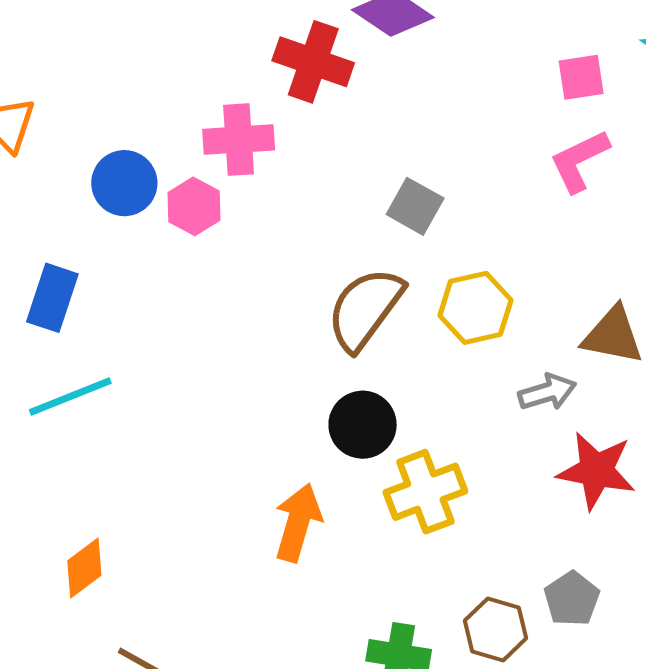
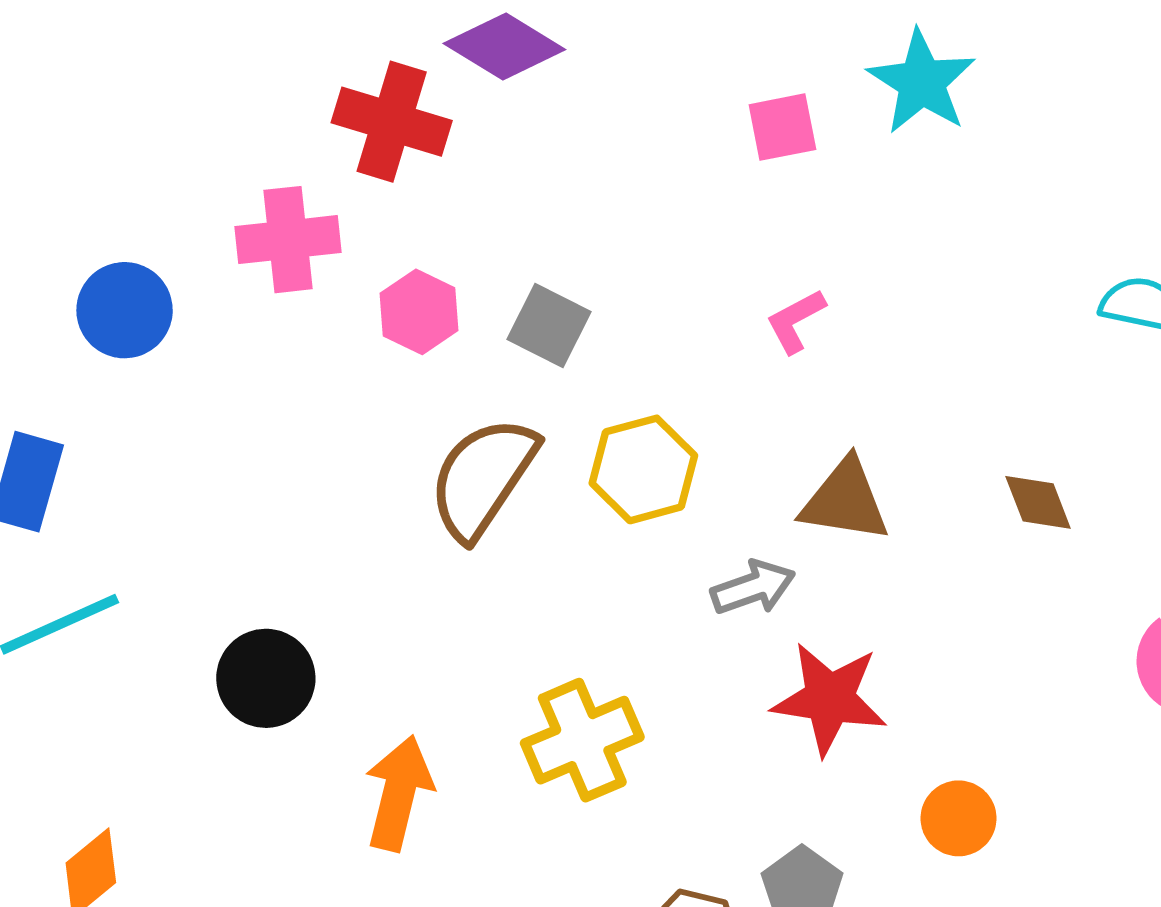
pink L-shape: (579, 161) -> (796, 321), moved, size x0.7
pink hexagon: (194, 206) -> (419, 312), moved
black circle: (363, 425) -> (266, 678), moved

